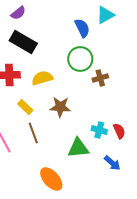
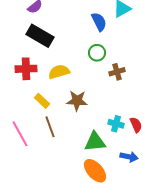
green circle: (80, 59) -> (97, 53), size x0.7
blue arrow: (112, 163) -> (129, 157), turned -30
orange ellipse: (51, 179) -> (95, 171), moved

